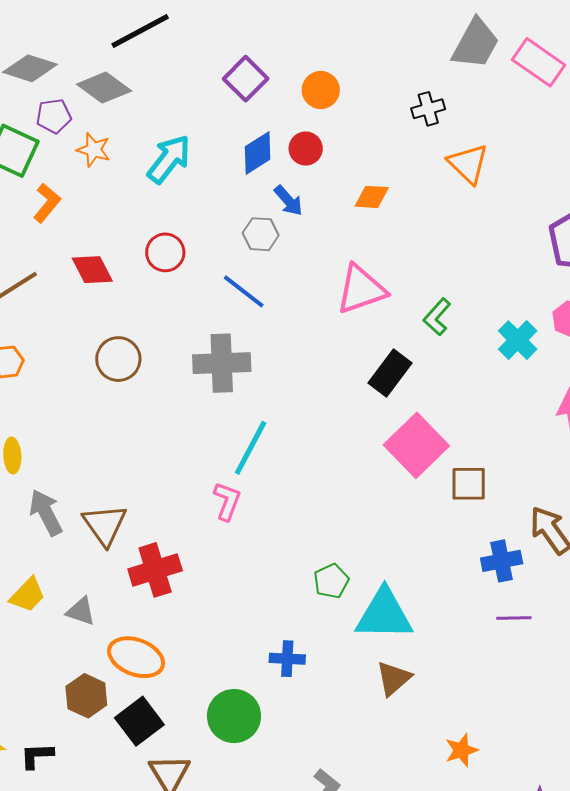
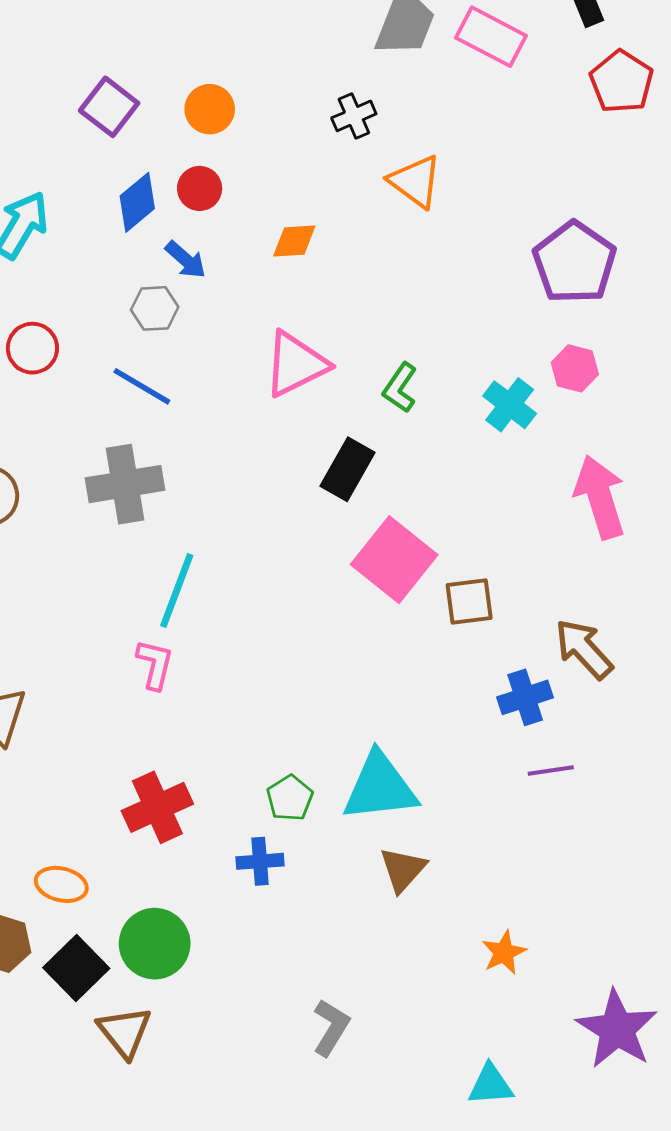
red cross: (155, 570) -> (157, 807), moved
green pentagon: (331, 581) -> (290, 798), moved
orange ellipse: (136, 657) -> (61, 884), size x0.7
green circle: (234, 716) -> (155, 944), moved

